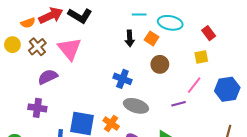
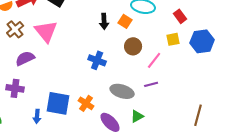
pink line: (194, 85) -> (154, 60), moved
blue hexagon: (227, 89) -> (202, 41), moved
gray ellipse: (136, 106) -> (122, 91), moved

